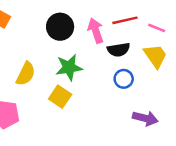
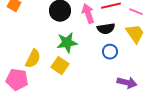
yellow semicircle: (26, 74) -> (33, 59), moved

